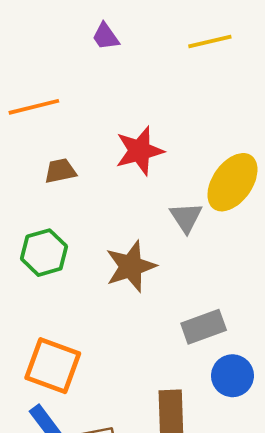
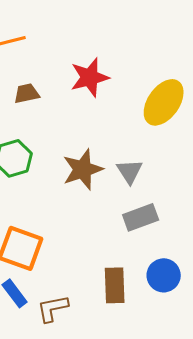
gray triangle: (186, 217) -> (130, 171), moved
blue circle: (232, 376) -> (164, 275), moved

